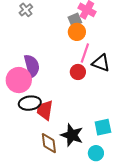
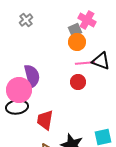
pink line: (85, 53) -> (85, 63), turned 66
black triangle: (101, 63) -> (101, 61), moved
black ellipse: (30, 103) -> (17, 107), moved

